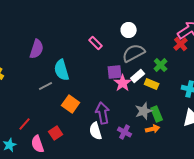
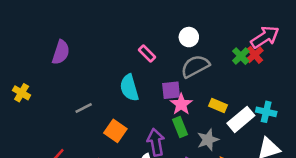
purple semicircle: (37, 49) -> (61, 52), moved
green cross: (161, 65) -> (241, 56), moved
cyan semicircle: (62, 70) -> (129, 88), moved
white rectangle: (138, 76) -> (241, 119), moved, size x1.5
green rectangle: (157, 114) -> (180, 127), moved

